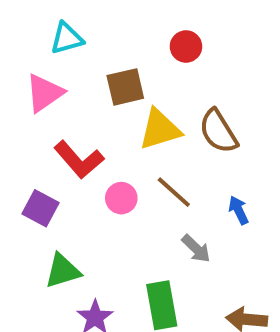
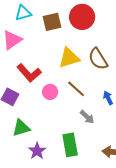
red circle: (186, 46) -> (82, 17), size x1.6
brown square: (125, 87) -> (52, 22), moved

